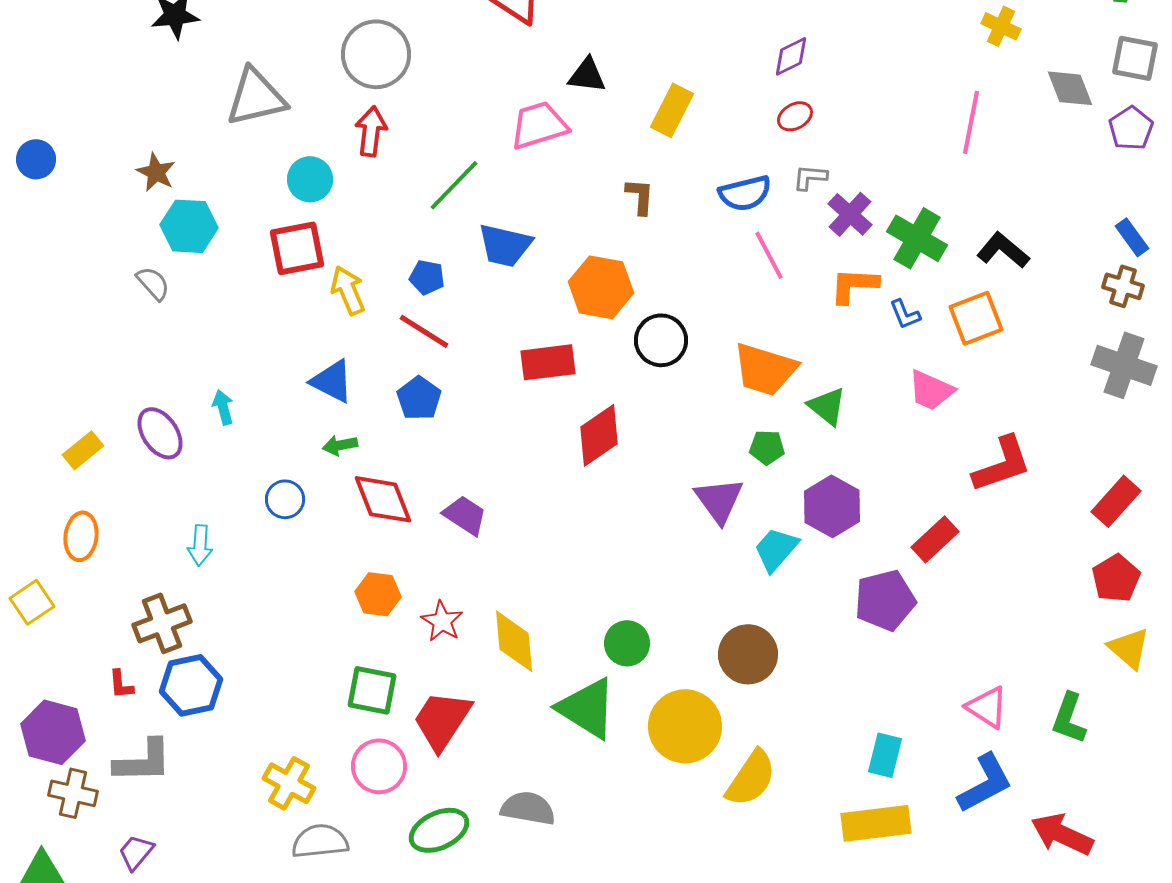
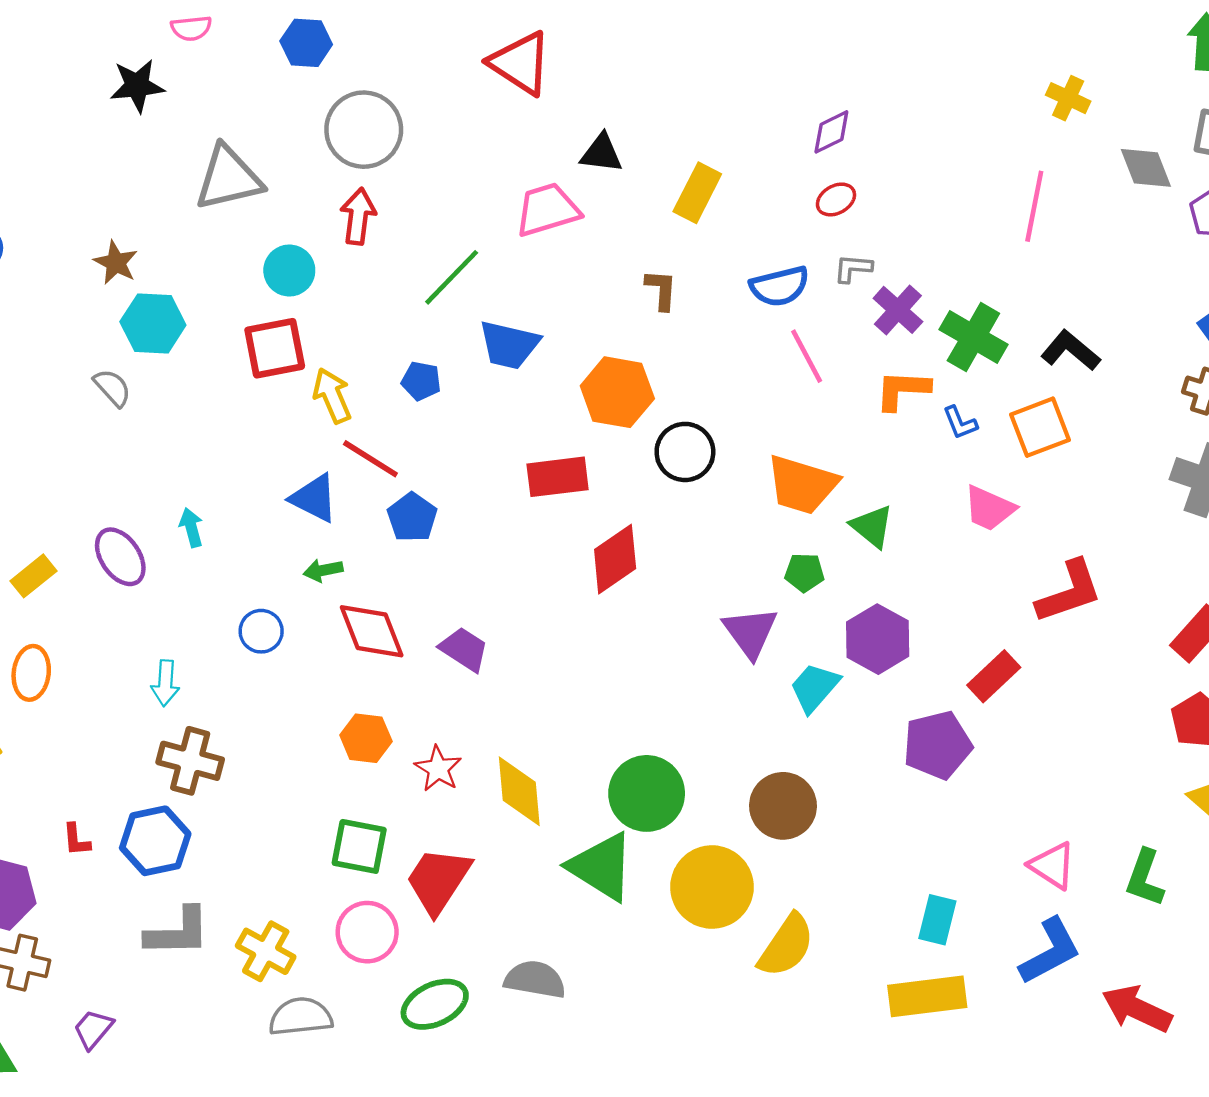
red line: (424, 331) -> (370, 459), moved
brown cross: (162, 623) -> (190, 761), moved, turned 36
green circle: (627, 643) -> (647, 793), size x1.5
gray L-shape: (143, 761) -> (178, 932), moved

